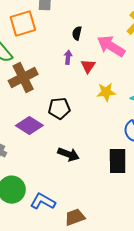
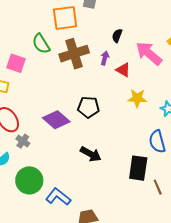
red triangle: (88, 66) -> (123, 70), turned -42
brown cross: (23, 77) -> (74, 54), moved

